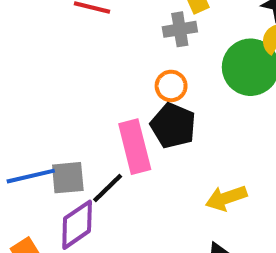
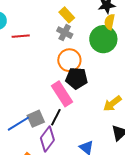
gray cross: (180, 29) -> (65, 33), turned -35
orange circle: (171, 86) -> (69, 60), size x1.5

